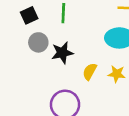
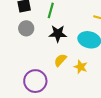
black star: (62, 53) -> (58, 34), moved

